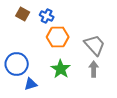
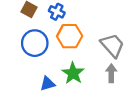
blue circle: (17, 64) -> (35, 43), moved
blue triangle: (31, 84) -> (48, 84), moved

